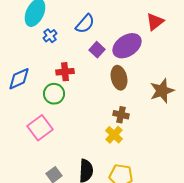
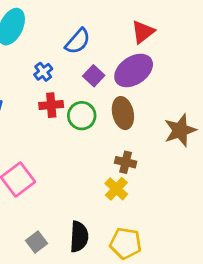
red triangle: (155, 22) -> (143, 32), moved
blue cross: (50, 36) -> (43, 72), moved
green circle: (54, 94) -> (82, 116), moved

